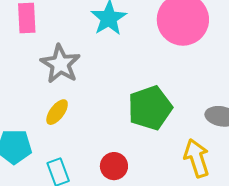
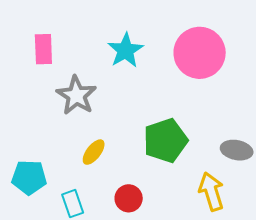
yellow ellipse: (57, 112) -> (94, 152), moved

